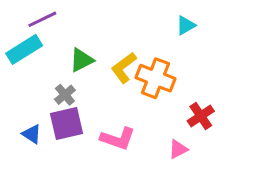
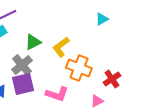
orange cross: (156, 78) -> (79, 68), moved
gray cross: (65, 95) -> (22, 65), size x1.5

